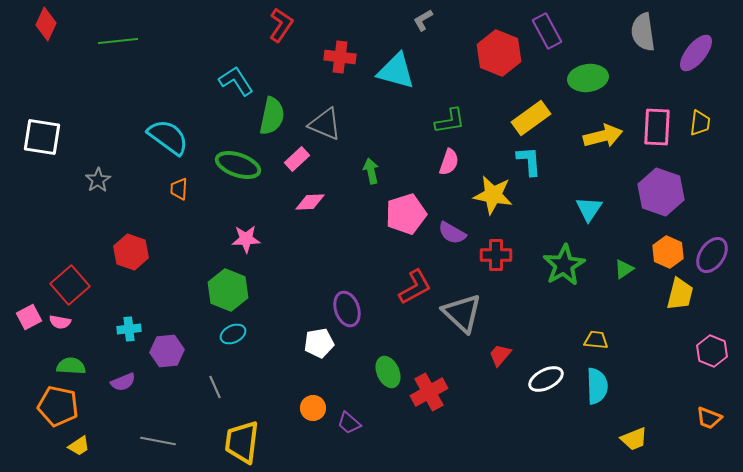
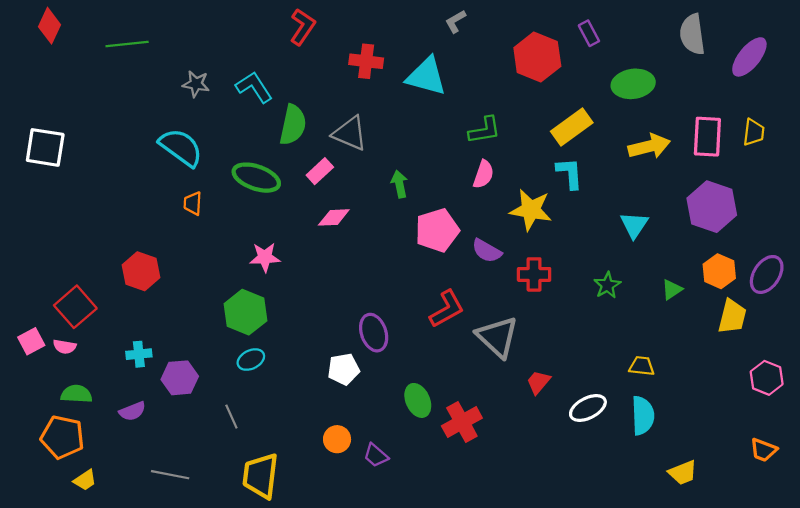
purple rectangle: (547, 31) -> (589, 33), size x0.7
gray star: (98, 180) -> (196, 84), moved, turned -30
green star: (564, 265) -> (607, 285), size x0.6

